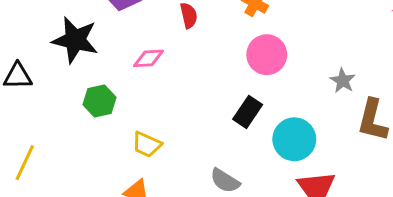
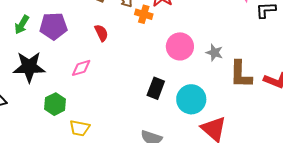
pink circle: (267, 55) -> (180, 46), moved
yellow trapezoid: (147, 144) -> (80, 128), moved

